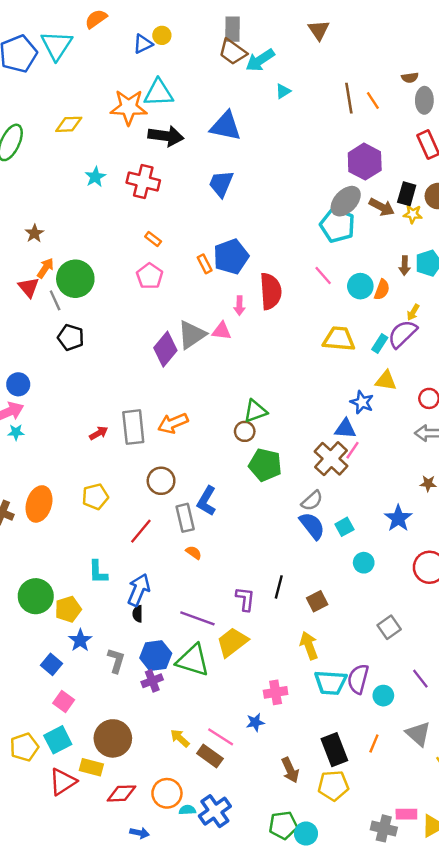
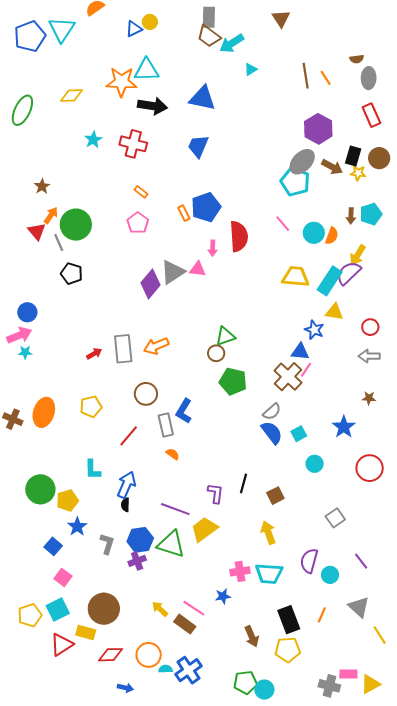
yellow arrow: (413, 312) -> (358, 255), size x1.5
cyan rectangle: (380, 344) -> (330, 281), size x1.8
cyan trapezoid: (331, 683) -> (269, 574), moved

